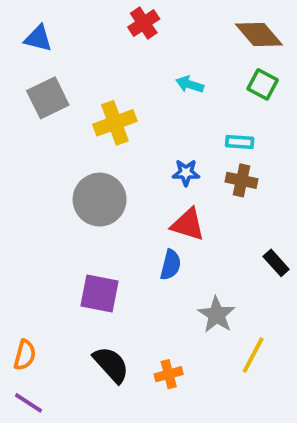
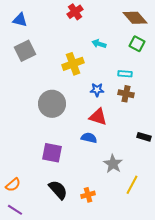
yellow cross: (115, 123) -> (73, 64), moved
black rectangle: (276, 263) -> (144, 137), turned -32
blue semicircle: (171, 265) -> (89, 138), turned -91
orange semicircle: (25, 355) -> (13, 185), turned 35

